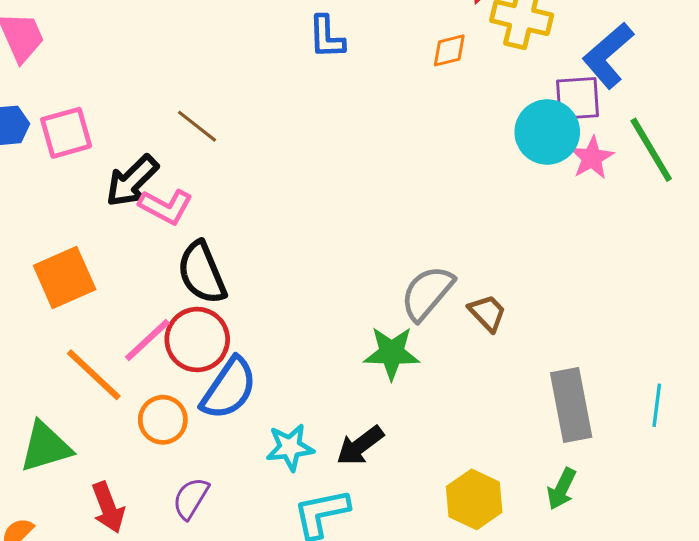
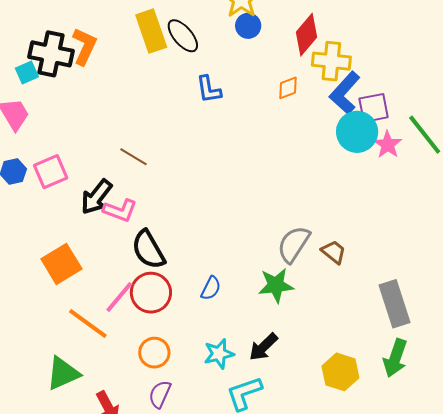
blue L-shape: (608, 55) -> (345, 93), moved
blue semicircle: (229, 388) -> (211, 288), moved, size x0.6
orange circle: (163, 420) -> (154, 353), moved
green arrow: (562, 489) -> (395, 358), size x1.4

